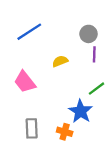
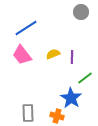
gray circle: (89, 34) -> (81, 12), moved
purple line: (94, 54) -> (72, 57), moved
pink trapezoid: (25, 82) -> (22, 55), moved

